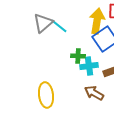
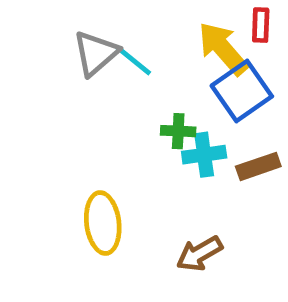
yellow arrow: (97, 21) -> (223, 49), turned -50
brown arrow: (94, 93) -> (199, 254), moved, turned -60

